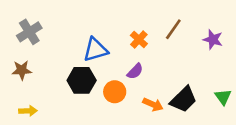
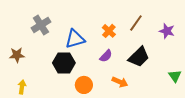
gray cross: (29, 32) -> (41, 25), moved
orange circle: (115, 92) -> (84, 85), moved
black trapezoid: (184, 99) -> (139, 57), moved
yellow arrow: (28, 111) -> (22, 87), turned -80

